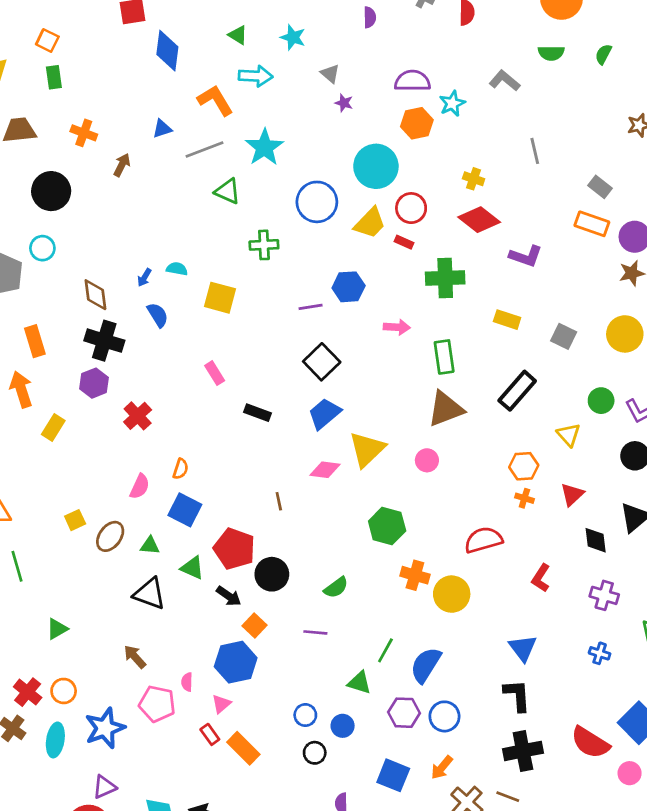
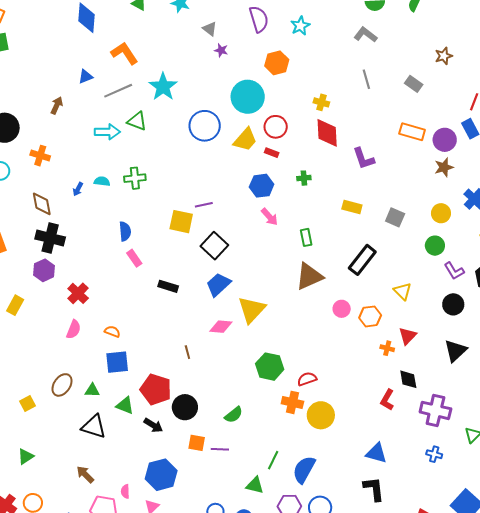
cyan arrow: (256, 76) -> (107, 132), moved
purple semicircle: (412, 81) -> (259, 19), moved, turned 76
gray L-shape: (505, 81) -> (365, 35), moved
cyan star: (452, 103) -> (300, 26), moved
orange cross: (84, 133) -> (40, 156), moved
gray rectangle: (600, 187) -> (414, 84), moved
red diamond: (479, 220) -> (327, 133), turned 52
green cross: (264, 245) -> (135, 178), moved
purple L-shape: (526, 256) -> (364, 159), turned 55
green cross: (445, 278) -> (304, 178), size x0.5
blue hexagon: (349, 287) -> (262, 186), moved
yellow square: (220, 298) -> (181, 222), moved
blue semicircle: (158, 315) -> (125, 231), moved, turned 30
pink arrow: (397, 327) -> (269, 217), turned 48
yellow circle: (625, 334) -> (441, 213), size x0.7
green rectangle: (444, 357) -> (306, 237), size x0.7
green circle: (601, 401) -> (435, 246), moved
pink circle: (427, 460) -> (342, 309), moved
orange semicircle: (181, 469) -> (112, 332), turned -84
pink semicircle: (140, 487) -> (74, 329), moved
orange cross: (524, 498) -> (387, 348), moved
blue square: (185, 510) -> (117, 362), turned -30
yellow square: (75, 520) -> (27, 404), moved
red semicircle: (483, 540) -> (307, 379), moved, size x0.7
black diamond: (596, 540) -> (408, 379), moved
purple cross: (604, 595) -> (435, 410), size x1.4
orange square: (254, 625) -> (197, 443), moved, turned -30
blue triangle: (523, 648) -> (376, 453), turned -35

